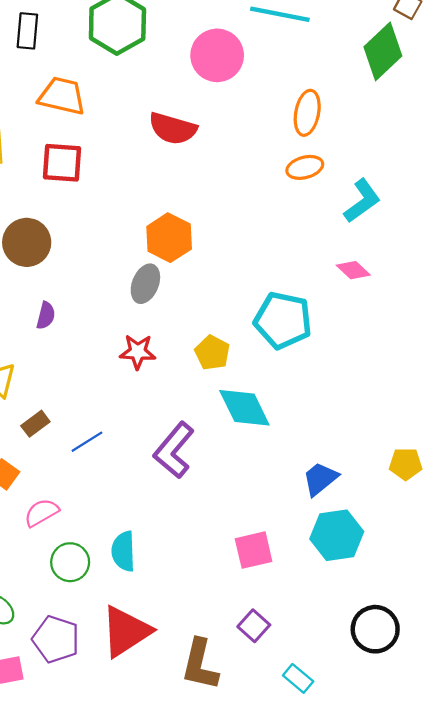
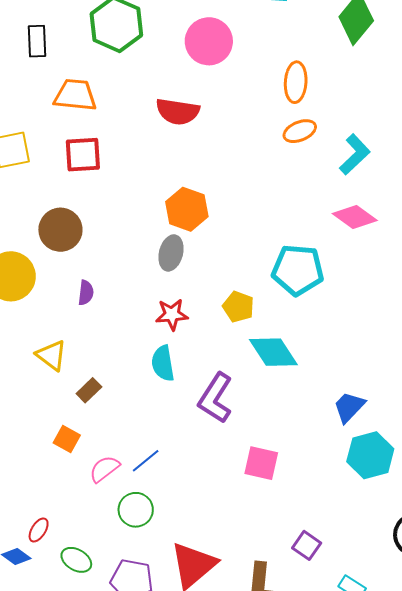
pink diamond: (353, 270) -> (355, 217), size x1.4
blue line: (87, 442) -> (146, 461), moved
pink square: (254, 550) -> (261, 463), moved, turned 33
cyan semicircle: (123, 551) -> (163, 363), moved

